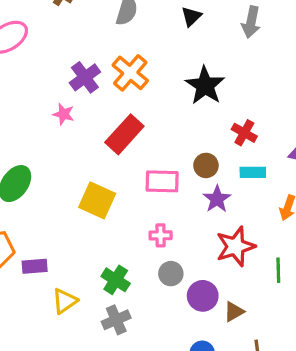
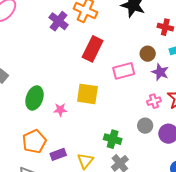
pink star: (64, 114) -> (60, 110), moved
pink cross: (161, 235) -> (154, 101), moved
purple rectangle: (35, 266) -> (58, 154), moved

